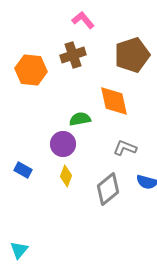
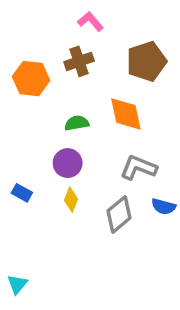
green semicircle: (80, 119) -> (77, 123), moved
gray L-shape: (125, 148) -> (138, 168), size x1.4

